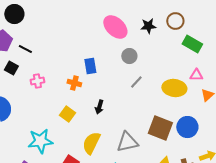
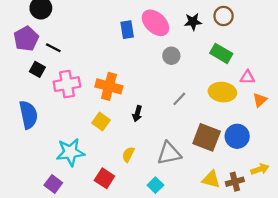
green rectangle: (192, 44) -> (221, 53), moved
blue rectangle: (90, 66) -> (127, 30), moved
pink cross: (37, 81) -> (67, 84), size x1.6
gray line: (136, 82) -> (179, 99), moved
orange cross: (74, 83) -> (109, 86), size x1.6
yellow semicircle: (91, 143) -> (128, 154), size x0.6

